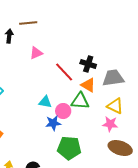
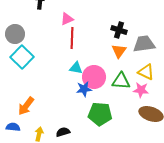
red line: (64, 72) -> (72, 38), moved, turned 45
orange triangle: (88, 85) -> (119, 51), turned 35
green triangle: (80, 101) -> (121, 81), moved
pink circle: (63, 111) -> (94, 77), size x1.5

